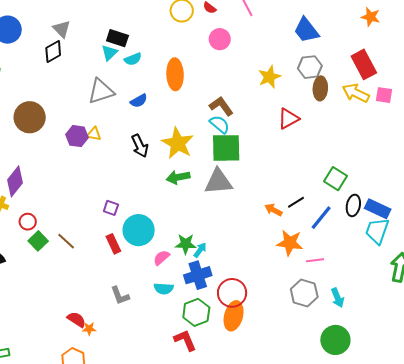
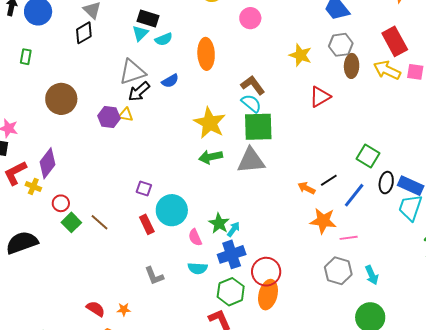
yellow star: (269, 77) -> (300, 55), turned -30
black arrow: (140, 146) -> (139, 91), moved, turned 75
green star: (186, 244) -> (219, 223), turned 30
pink semicircle: (161, 258) -> (195, 237), turned -72
red semicircle: (76, 320) -> (96, 309), moved

